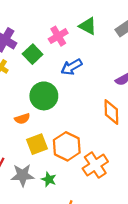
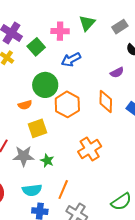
green triangle: (88, 26) -> (87, 23), turned 42
pink cross: (58, 36) -> (60, 31), turned 30
orange hexagon: (67, 146) -> (67, 104), moved

